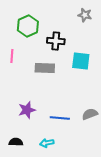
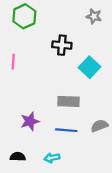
green hexagon: (28, 26) -> (24, 16), moved
cyan square: (81, 61) -> (90, 67), turned 36
gray rectangle: (45, 68) -> (69, 101), moved

